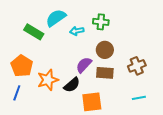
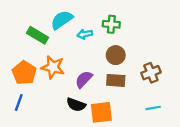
purple semicircle: (84, 65) -> (84, 79), moved
orange star: (48, 80) -> (53, 67), moved, turned 30
black semicircle: (72, 85) -> (76, 105), moved, turned 60

